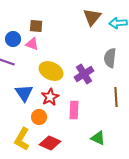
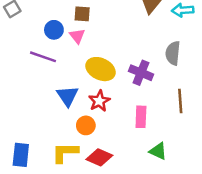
pink triangle: (32, 44) -> (77, 36), turned 32
purple cross: (84, 74) -> (141, 73), turned -36
pink rectangle: (74, 110) -> (141, 117), moved
yellow L-shape: (22, 139) -> (65, 152), turned 60

